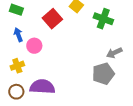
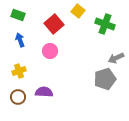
pink circle: (34, 46) -> (50, 51), moved
purple semicircle: (42, 87) -> (44, 92), size x0.7

